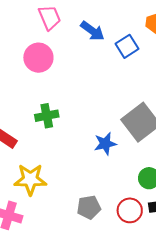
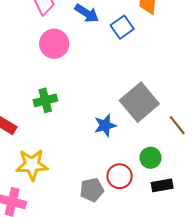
pink circle: (38, 58) -> (54, 44), moved
red circle: (130, 210) -> (120, 176), moved

